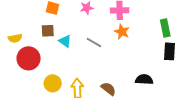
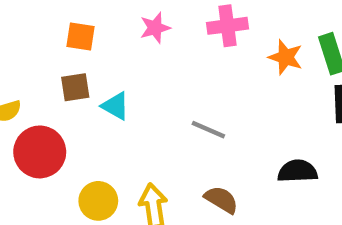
orange star: (122, 32) -> (286, 57), moved
gray line: (94, 42) -> (208, 130), moved

